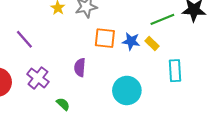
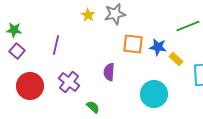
purple line: (24, 39) -> (56, 45), turned 54
yellow rectangle: (152, 43) -> (176, 59), moved

